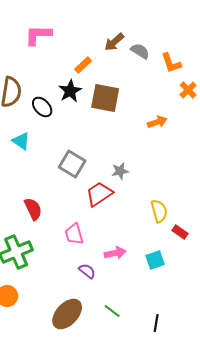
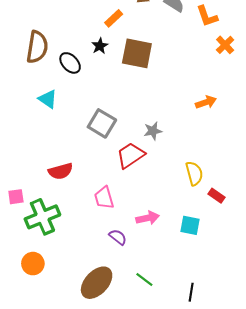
black star: (70, 91) -> (100, 46), size x0.7
orange arrow: (157, 122) -> (206, 102), moved
red semicircle: (33, 209) -> (61, 171), turned 100
cyan square: (155, 260) -> (190, 225), turned 30

